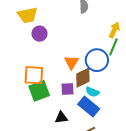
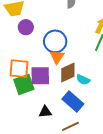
blue circle: (97, 60) -> (55, 41), moved
purple square: (67, 89) -> (40, 76), moved, size x1.5
cyan semicircle: (92, 92) -> (83, 80), moved

